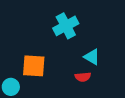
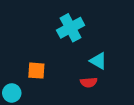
orange square: (34, 66) -> (36, 71), size x0.7

